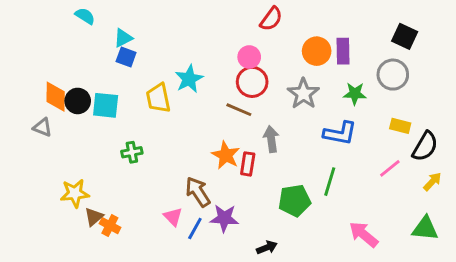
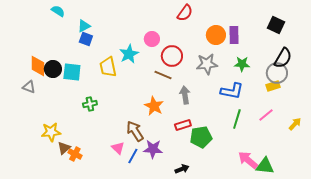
pink circle: (249, 57) -> (152, 39), moved
gray circle: (393, 75) -> (277, 73), moved
gray star: (303, 94) -> (207, 64), turned 30
yellow rectangle: (400, 126) -> (273, 86), turned -32
black semicircle: (425, 146) -> (283, 58), moved
red rectangle: (248, 164) -> (183, 125), moved, turned 63
green line: (330, 182) -> (237, 119), moved
green triangle: (425, 228) -> (265, 166), moved

